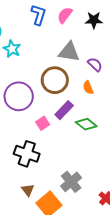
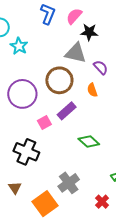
black star: (94, 20) -> (89, 32), moved
green diamond: (86, 124) -> (89, 141), moved
brown triangle: (28, 190) -> (15, 188), moved

